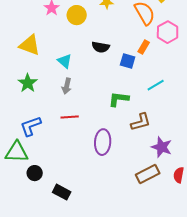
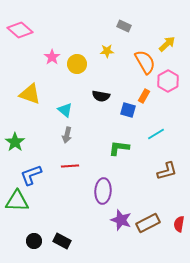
green star: (28, 83) -> (15, 142), moved
brown L-shape: (141, 122) -> (167, 171), moved
purple star: (162, 147) -> (121, 220), moved
black circle: (35, 173) -> (34, 241), moved

